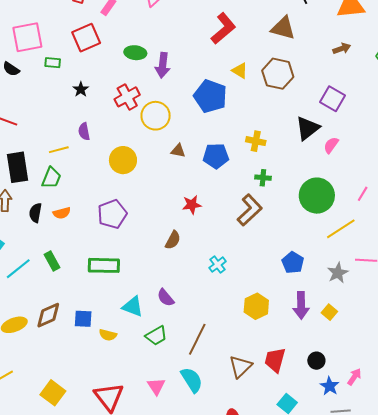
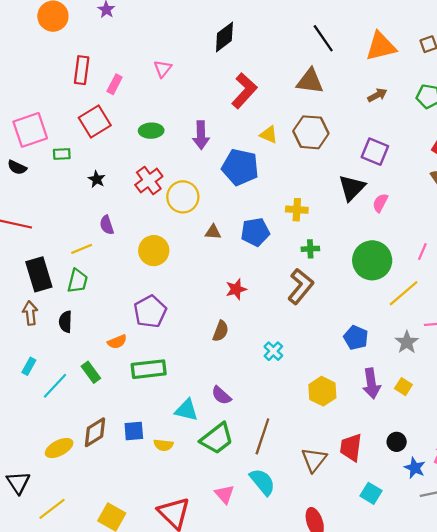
purple arrow: (163, 65) -> (201, 135), moved
orange semicircle: (62, 213) -> (117, 342), moved
green trapezoid: (156, 336) -> (217, 439), size x1.4

